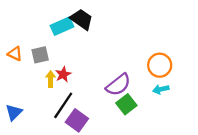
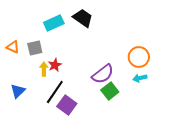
black trapezoid: (82, 19) -> (83, 18), moved
blue triangle: (14, 112) -> (18, 91), moved

